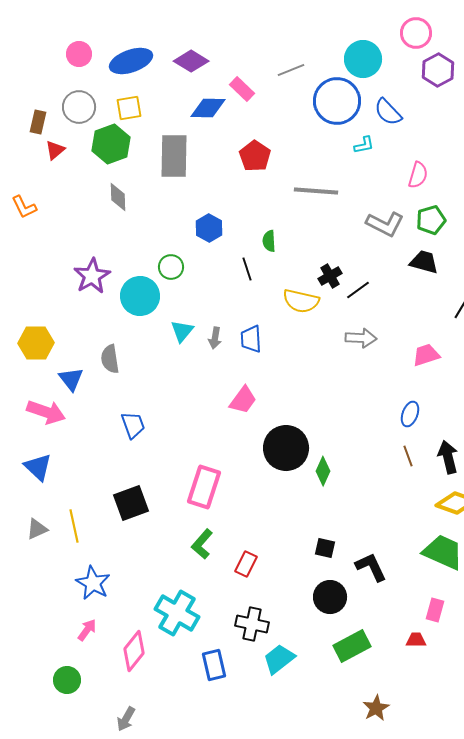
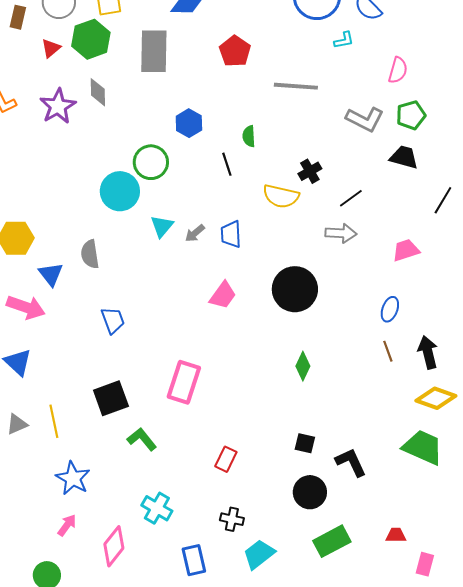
red triangle: (55, 150) -> (51, 48), moved
green circle: (171, 267) -> (151, 162), size x1.4
purple star: (92, 276) -> (58, 106), moved
black line: (358, 290) -> (351, 198), moved
gray arrow: (215, 338) -> (195, 233), turned 40
black circle: (286, 448) -> (295, 289), moved
green L-shape: (202, 544) -> (142, 439), moved, turned 100
pink rectangle: (435, 610) -> (425, 564), moved
cyan cross: (177, 613) -> (157, 508), size x0.7
black cross: (252, 624) -> (232, 519), size x0.7

